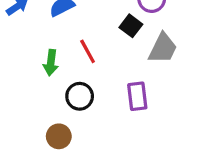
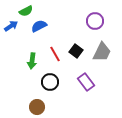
black square: (131, 26) -> (76, 51), moved
purple rectangle: (137, 96) -> (86, 82), turned -30

